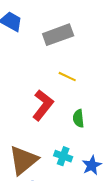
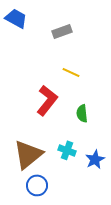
gray rectangle: (58, 35) -> (62, 31), size x0.7

